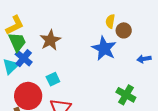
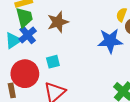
blue star: (104, 48) -> (110, 41), turned 30

